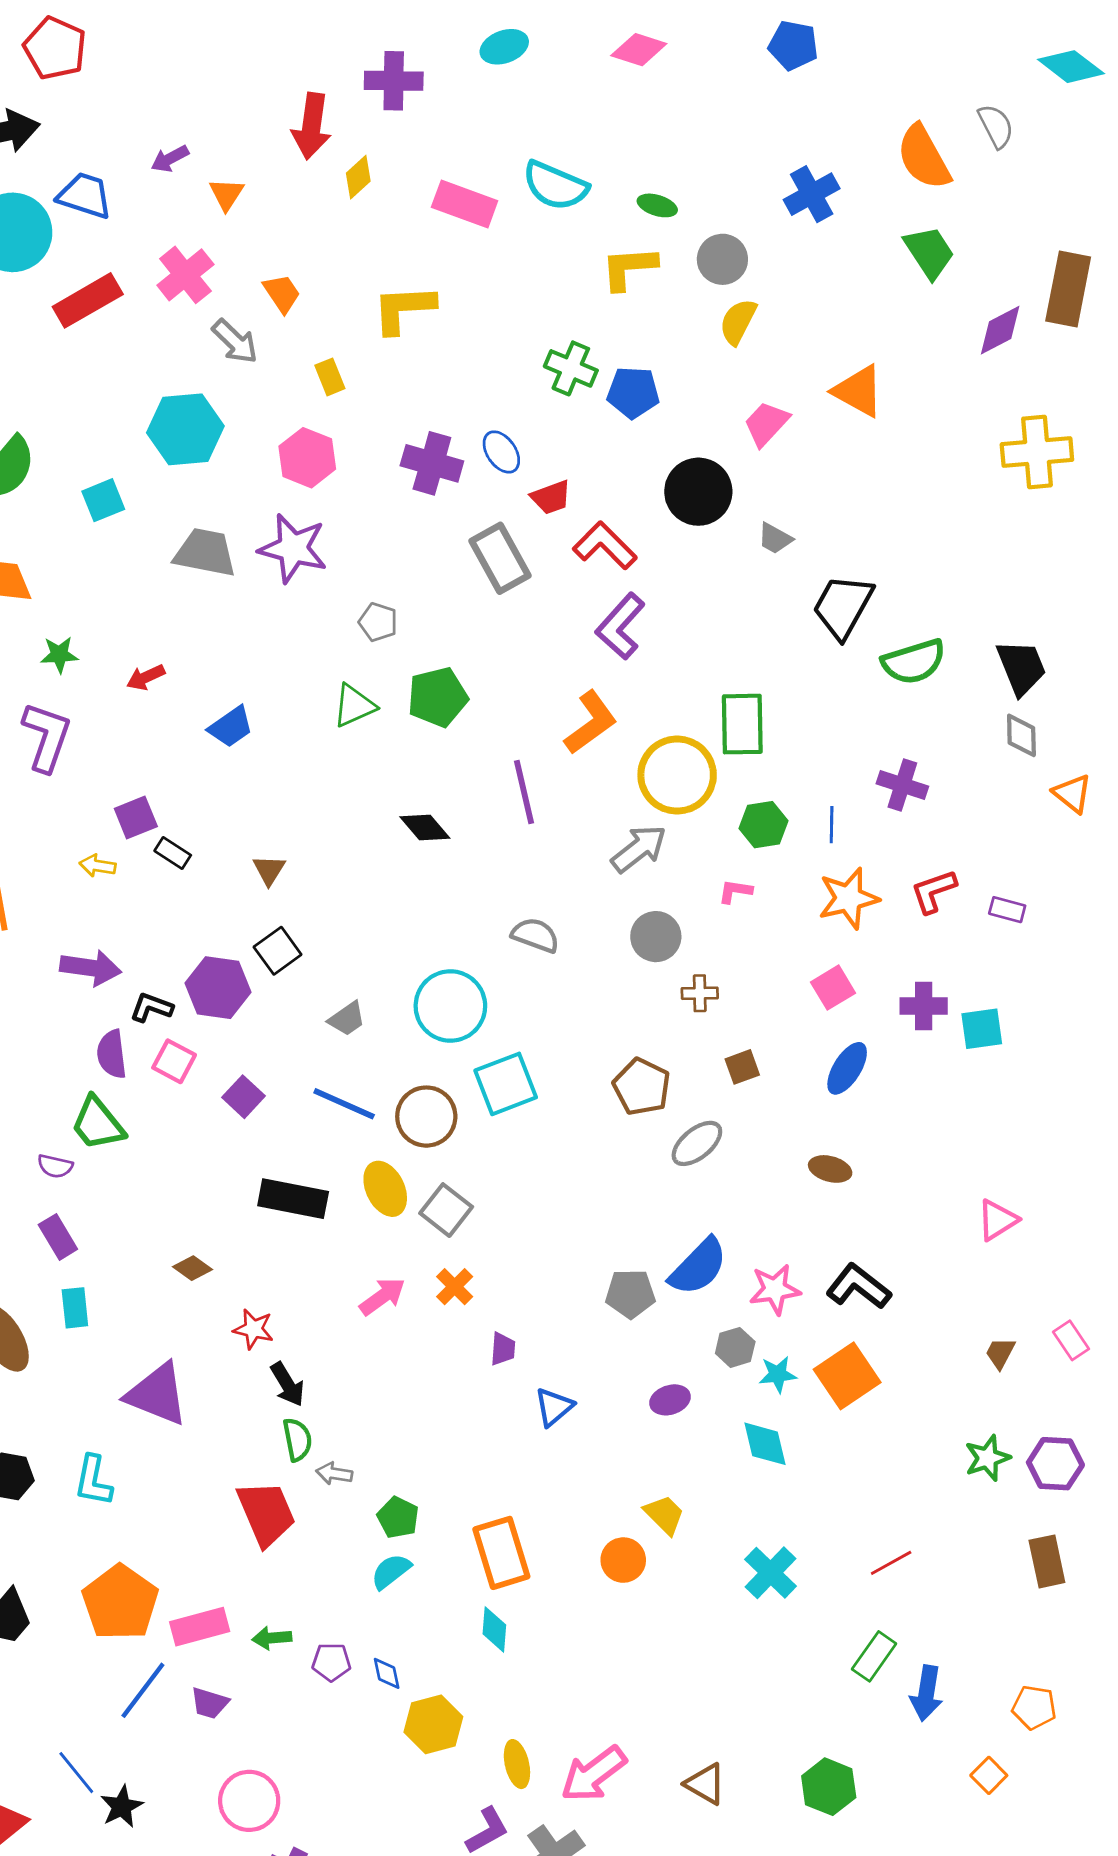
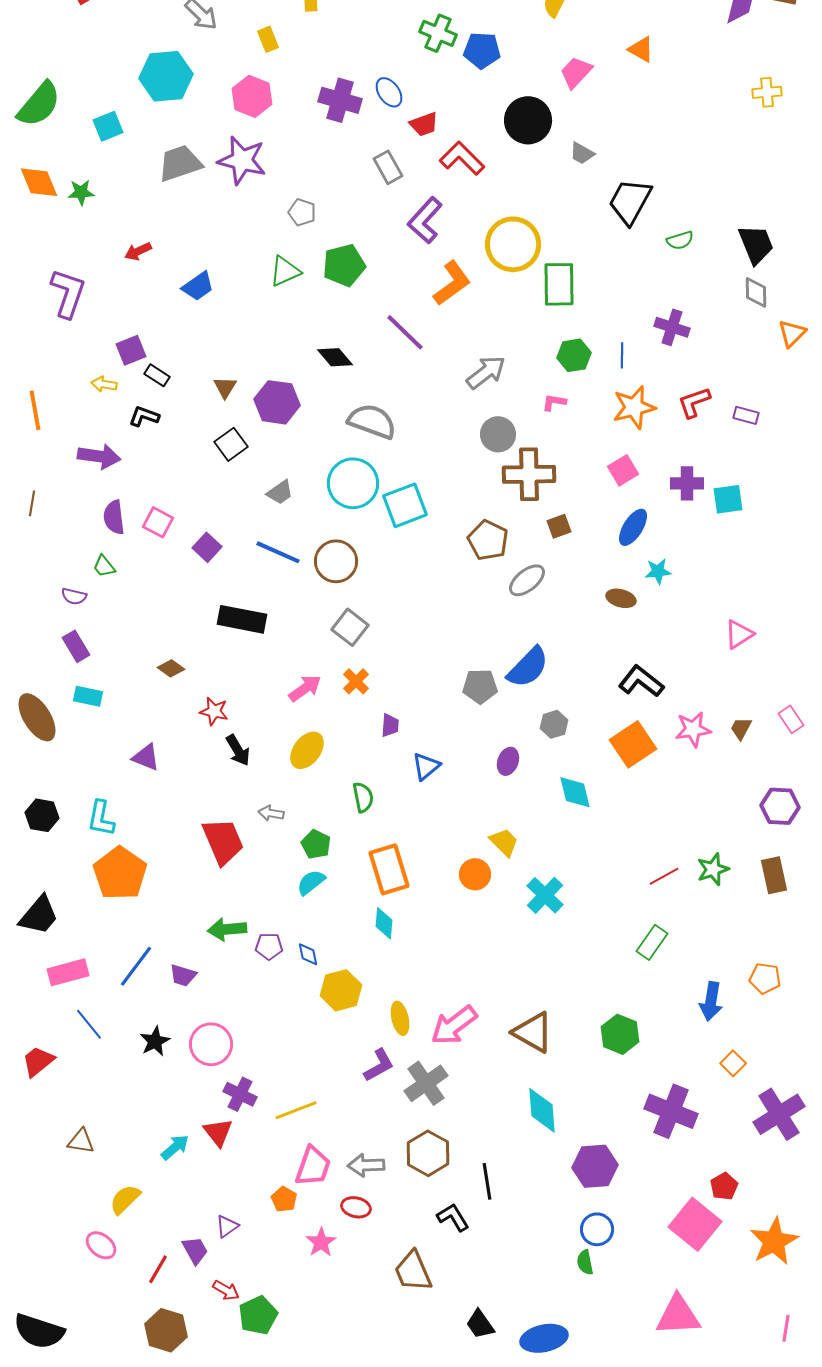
orange triangle: (858, 391) -> (641, 49), size x0.7
yellow cross: (1037, 452) -> (767, 92), size x0.6
gray trapezoid: (205, 553) -> (180, 163), turned -30
gray rectangle: (500, 558) -> (388, 167), size x0.7
purple L-shape: (620, 626) -> (425, 220), moved
green star: (59, 655) -> (81, 192), moved
green semicircle: (914, 662) -> (680, 240), size x0.6
yellow circle: (677, 775) -> (513, 244), moved
purple line: (524, 792) -> (405, 332), turned -33
orange triangle: (1072, 793) -> (792, 333), turned 36
gray semicircle: (535, 935) -> (372, 421), moved, size x1.4
purple hexagon: (218, 988) -> (277, 402), moved
brown cross: (700, 993) -> (529, 474), size x2.0
black L-shape: (151, 1007) -> (144, 416), moved
cyan square: (506, 1084) -> (405, 505), moved
green trapezoid: (98, 1124) -> (104, 566), size x0.6
yellow ellipse: (385, 1189) -> (307, 750), moved, turned 63
pink star: (775, 1289) -> (693, 729), moved
cyan rectangle: (75, 1308) -> (88, 696), turned -72
cyan star: (778, 1374) -> (658, 571), moved
purple triangle: (157, 1394) -> (146, 757), size x0.6
purple ellipse: (670, 1400) -> (508, 761), turned -52
green semicircle: (297, 1440) -> (363, 797), moved
green star: (987, 1458) -> (713, 869), moved
cyan cross: (771, 1573) -> (545, 895), moved
orange pentagon: (120, 1603) -> (120, 873), moved
pink rectangle: (200, 1627) -> (68, 972), moved
green arrow: (272, 1638) -> (227, 929), size x1.4
blue arrow: (926, 1693) -> (711, 1001), moved
orange square: (989, 1775) -> (733, 1063), moved
brown triangle: (705, 1784) -> (533, 1032), size x1.4
black star: (122, 1807) -> (155, 1041), moved

